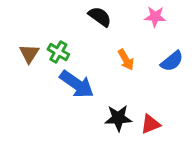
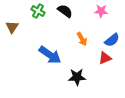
green cross: (58, 52) -> (38, 11), moved
brown triangle: (29, 54) -> (12, 27), moved
red triangle: (150, 124) -> (105, 58), moved

